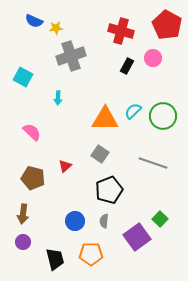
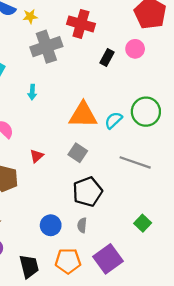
red cross: (121, 31) -> (81, 24), moved
cyan semicircle: (133, 111) -> (113, 120), moved
red triangle: (65, 166) -> (37, 156), moved
purple square: (137, 237) -> (108, 259), moved

